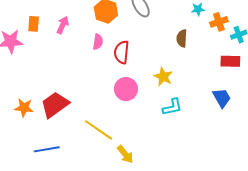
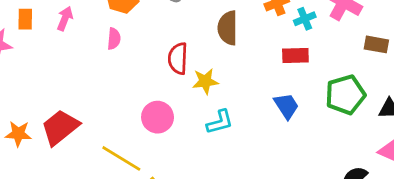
brown semicircle: (182, 38) -> (228, 28), size x1.4
red semicircle: (122, 52) -> (178, 59), moved
yellow star: (163, 77) -> (205, 81), turned -30
pink circle: (126, 89) -> (158, 117), moved

